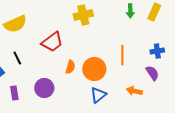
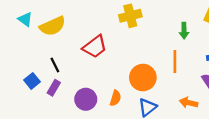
green arrow: (130, 11) -> (184, 31), moved
orange semicircle: (70, 67) -> (115, 98), moved
purple rectangle: (14, 93) -> (54, 88), moved, turned 40

